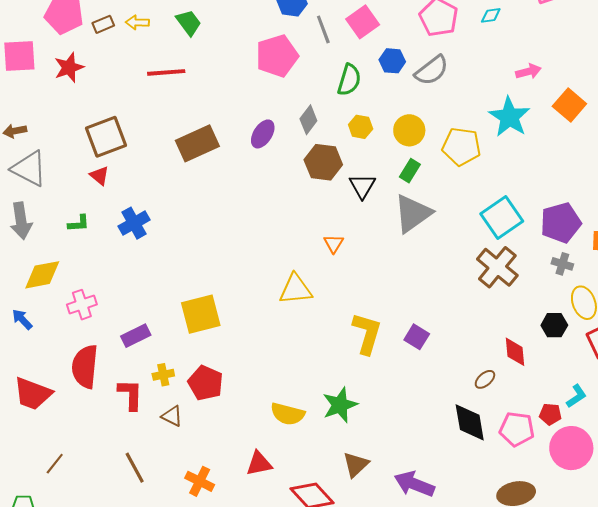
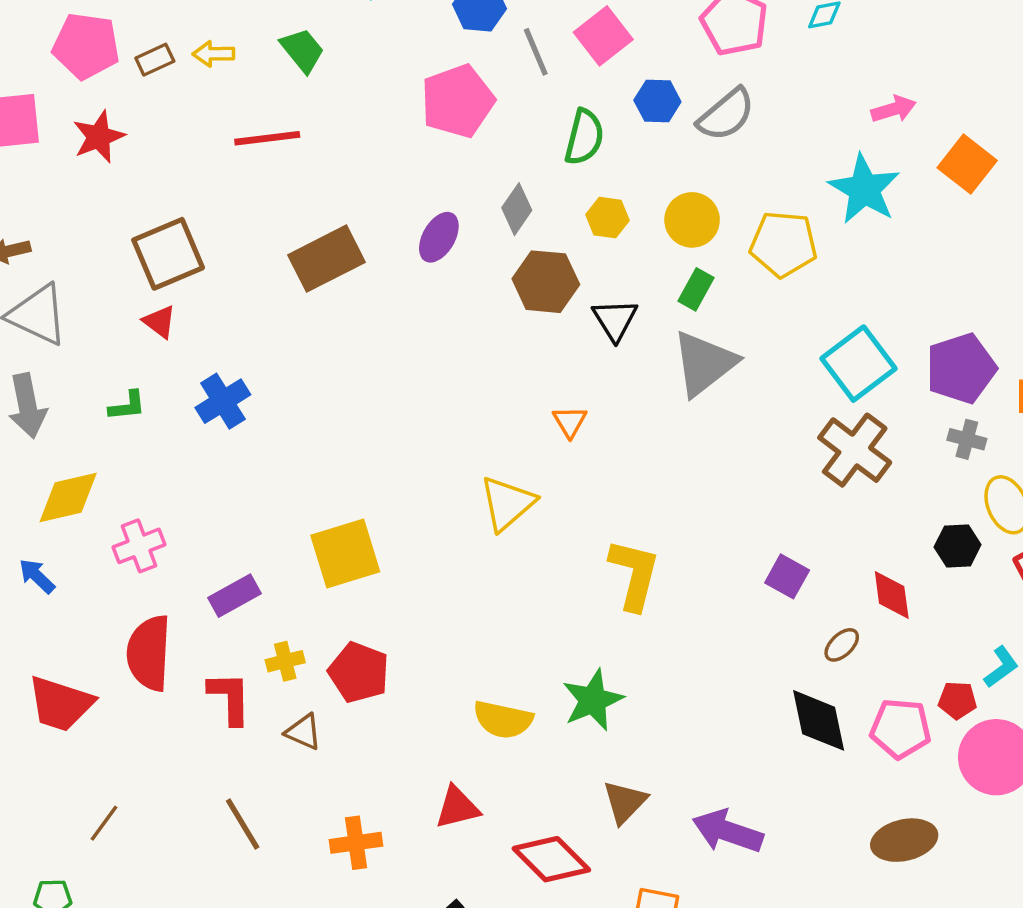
yellow triangle: (296, 289) -> (507, 503), turned -33
purple square: (417, 337) -> (787, 576), moved
orange cross: (200, 481) -> (356, 843), turned -32

